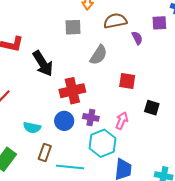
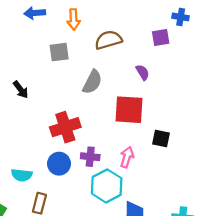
purple semicircle: (137, 38) -> (143, 72), moved
black arrow: (43, 63) -> (21, 90), moved, size x0.6
red square: (127, 81) -> (129, 110), size x1.5

